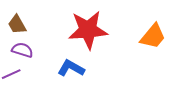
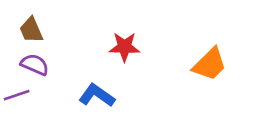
red star: (88, 30) -> (124, 47), size x0.6

